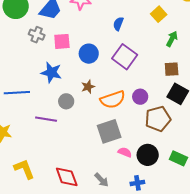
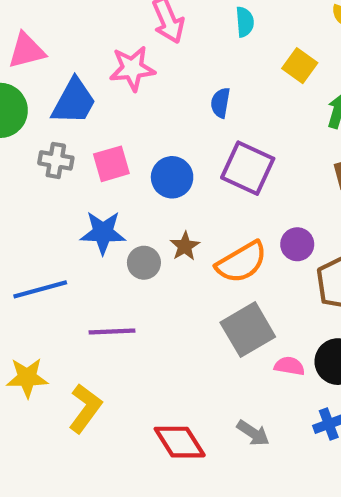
gray circle: (66, 101) -> (144, 263), moved
yellow L-shape: (24, 169) -> (85, 408), moved, turned 70

